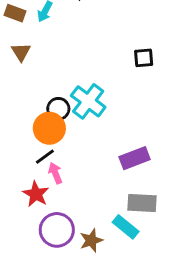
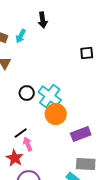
black square: (144, 58) -> (87, 53), moved
black circle: (58, 109) -> (27, 93), moved
orange circle: (49, 128) -> (56, 114), moved

